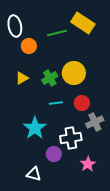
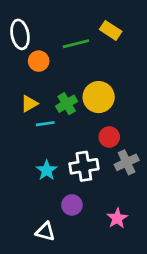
yellow rectangle: (83, 23) -> (111, 30), size x0.7
cyan line: (56, 103) -> (45, 124), moved
cyan star: (35, 128) -> (47, 170), size x0.7
white cross: (71, 138) -> (84, 166), moved

